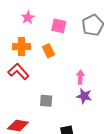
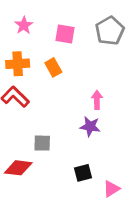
purple star: (84, 96) -> (90, 126), moved
gray square: (46, 101) -> (42, 143), moved

